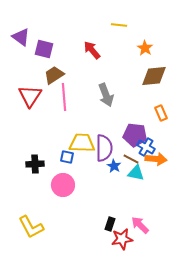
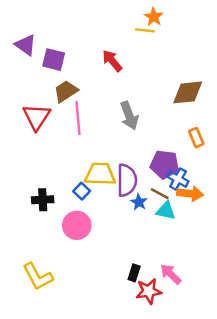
orange star: (145, 48) -> (154, 17), moved
blue square: (67, 157) -> (82, 191), turned 32

